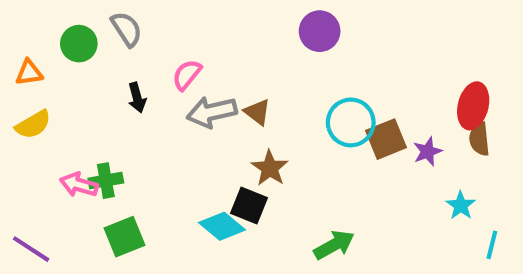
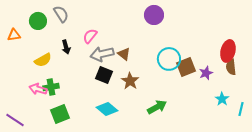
yellow semicircle: (33, 125) -> (43, 60), moved
black square: (249, 205) -> (104, 75), moved
green arrow: (334, 245) -> (157, 107), moved
cyan line: (492, 245) -> (241, 109), moved

